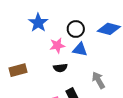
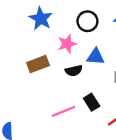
blue triangle: (80, 49) -> (96, 57), moved
brown rectangle: (18, 70) -> (38, 64), moved

